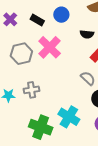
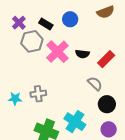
black semicircle: (87, 34) -> (82, 54), moved
gray hexagon: (21, 54) -> (32, 41), moved

